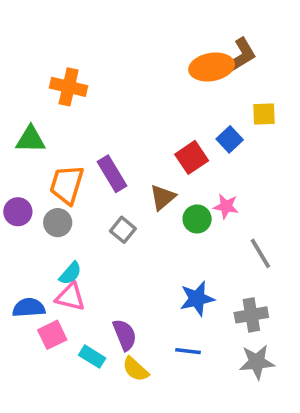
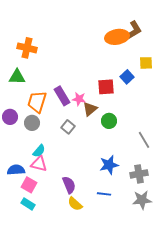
orange cross: (69, 87) -> (27, 48), moved
red square: (192, 157) -> (106, 87), turned 30
pink star: (226, 206) -> (79, 99), moved
pink square: (52, 335) -> (29, 185), turned -35
cyan rectangle: (92, 357) -> (28, 204), moved

